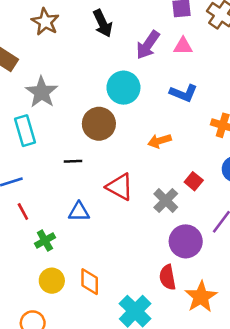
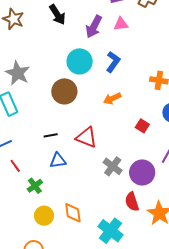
blue L-shape: (184, 93) -> (113, 62), moved, turned -70
black line: (73, 161) -> (51, 135), moved
gray cross: (166, 201) -> (113, 166), moved

